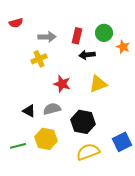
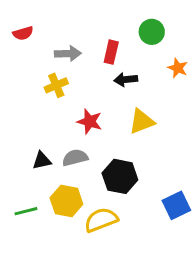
green circle: (104, 33) -> (152, 32), moved
black triangle: (29, 111) -> (42, 161), turned -40
yellow semicircle: (88, 152) -> (101, 220), moved

